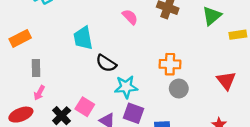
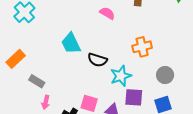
orange cross: (170, 64) -> (142, 47), moved
gray rectangle: (36, 68) -> (37, 81), turned -42
gray circle: (179, 89) -> (165, 75), moved

